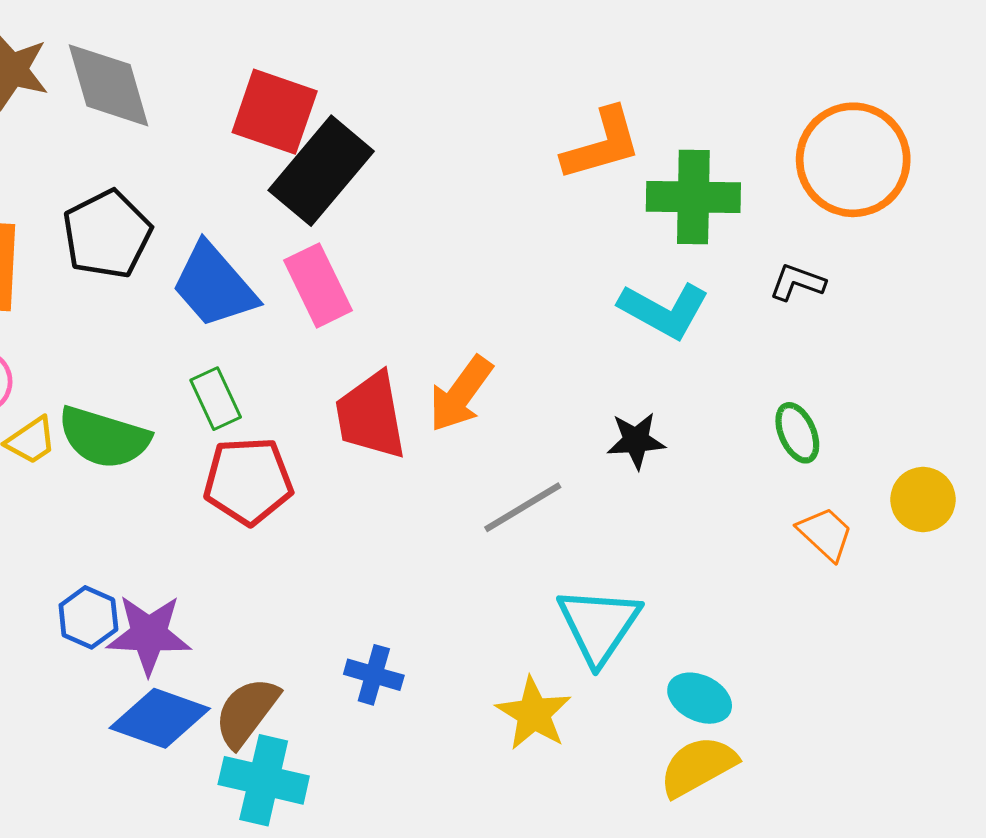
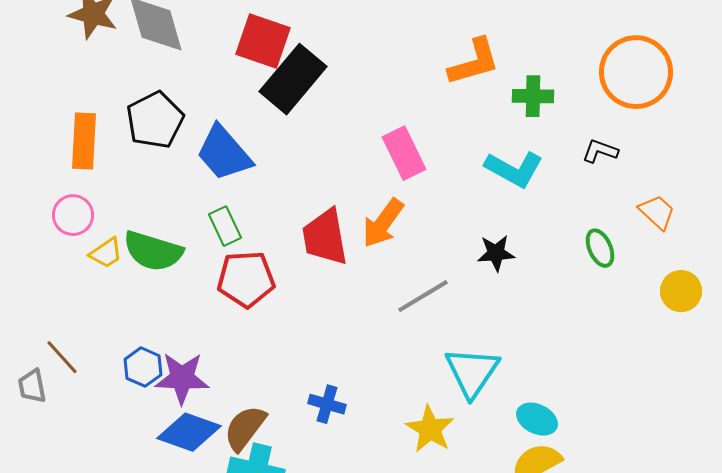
green cross: (693, 197) -> (533, 96), size x0.7
pink rectangle: (318, 285) -> (404, 153), moved
orange trapezoid: (825, 534) -> (657, 212), moved

